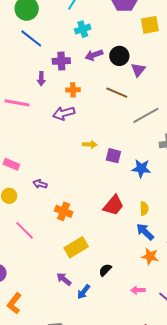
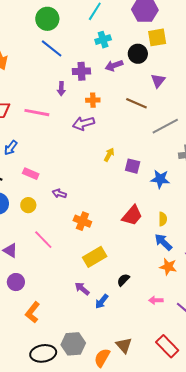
yellow square: (150, 25) -> (157, 37), moved
black circle: (119, 56) -> (138, 54), moved
yellow arrow: (90, 144) -> (109, 155), turned -64

